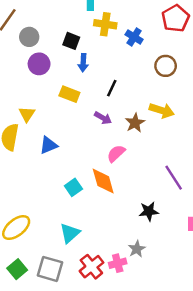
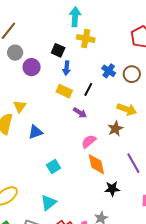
gray circle: (29, 37) -> (15, 53), moved
blue cross: (134, 37) -> (109, 71), moved
yellow rectangle: (69, 94) -> (64, 91), moved
brown star: (135, 123) -> (115, 129), moved
orange diamond: (103, 181) -> (96, 164), moved

